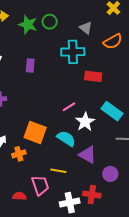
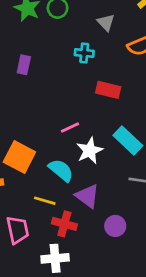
cyan cross: (73, 52) -> (84, 53), size x0.6
yellow line: (58, 171) -> (45, 201), moved
red cross: (92, 195) -> (64, 224), moved

